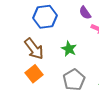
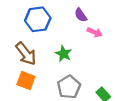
orange square: (34, 74) -> (26, 81), turned -30

